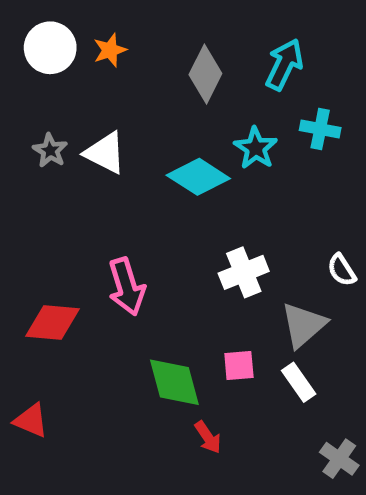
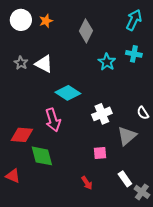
cyan arrow: (284, 64) -> (134, 20), moved
cyan diamond: (198, 177) -> (68, 93), moved
green diamond: (174, 382) -> (42, 156), moved
white rectangle: (299, 382) -> (125, 179), moved

